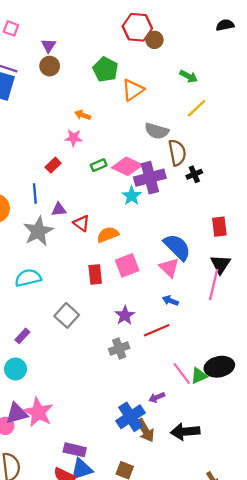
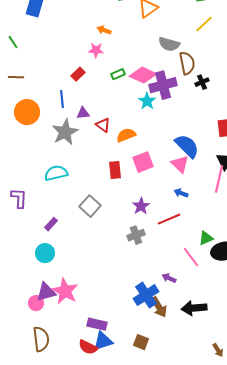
green triangle: (199, 376) -> (206, 238), moved
purple arrow: (157, 397) -> (169, 278), turned 48

